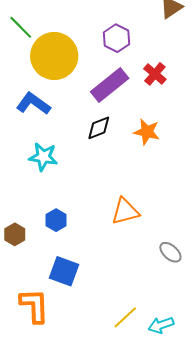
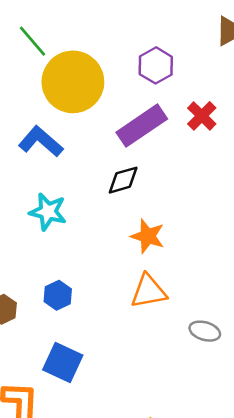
orange star: (147, 132) -> (148, 236), moved
gray ellipse: (170, 252) -> (205, 331), moved, turned -30

